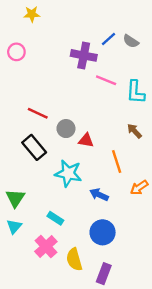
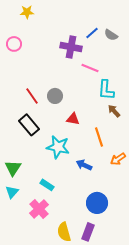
cyan L-shape: (136, 92) -> (106, 90), moved
red line: (38, 113) -> (32, 96), turned 30
gray circle: (66, 129) -> (55, 96), moved
blue circle: (103, 232) -> (97, 203), moved
yellow semicircle: (74, 259) -> (64, 232), moved

